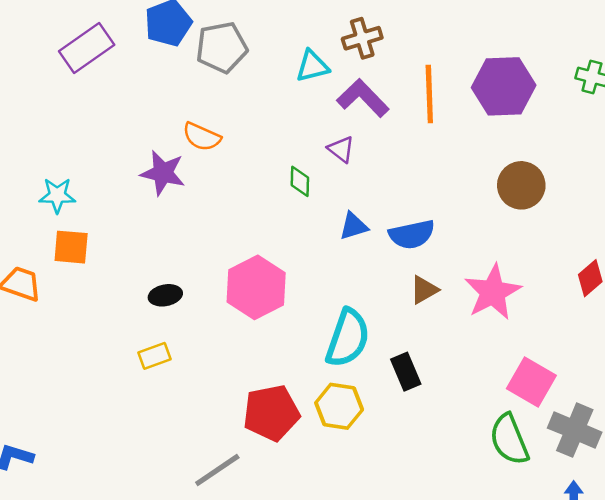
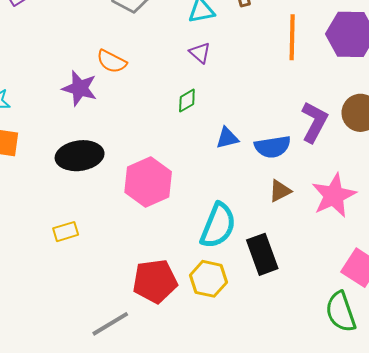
purple L-shape: (363, 98) -> (314, 122), moved, turned 69
purple triangle: (341, 149) -> (200, 53), moved
green diamond: (300, 181) -> (187, 101), turned 55
black ellipse: (165, 295) -> (80, 156), moved, size x1.8
black rectangle: (406, 372) -> (262, 254), size x1.4

